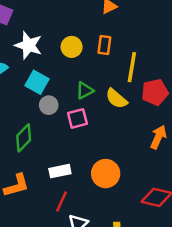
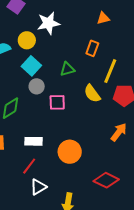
white star: (28, 45) -> (48, 23), moved, turned 30
yellow circle: (72, 47) -> (27, 40), moved
green triangle: (85, 91) -> (67, 69), moved

